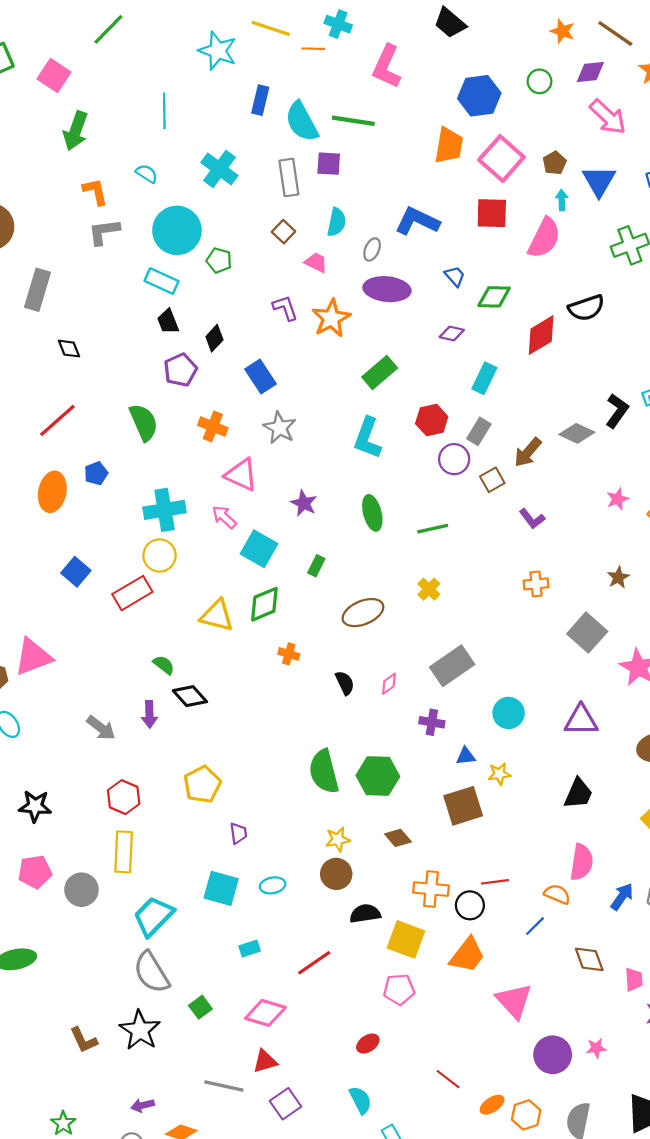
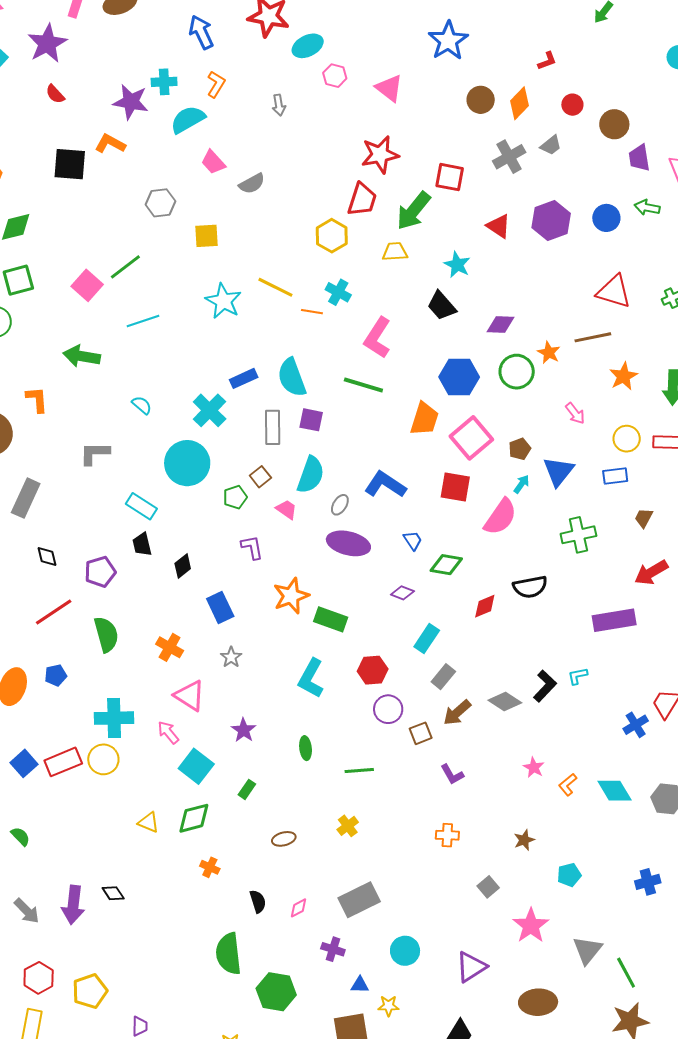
orange star: (562, 31) -> (549, 353), moved
brown line: (615, 33) -> (593, 337), turned -54
purple diamond: (590, 72) -> (501, 324), moved
pink square: (54, 75) -> (87, 285), moved
green circle: (539, 81) -> (517, 372), size x1.5
blue rectangle: (260, 100) -> (244, 378), moved, turned 44
cyan line: (164, 111) -> (143, 321), moved, turned 64
pink arrow: (608, 117) -> (575, 413), size x0.6
green line: (353, 121) -> (363, 385), moved
green arrow: (76, 131) -> (82, 356), turned 72
orange L-shape: (95, 192) -> (37, 400), moved
cyan arrow: (562, 200) -> (522, 484), turned 30
cyan semicircle: (337, 222) -> (311, 475), size x1.4
cyan circle: (177, 230) -> (187, 463), moved
green pentagon: (219, 260) -> (235, 497), moved, turned 30
orange star: (331, 318) -> (291, 596), moved
red diamond: (541, 335) -> (485, 606), size x0.7
purple pentagon: (180, 370) -> (100, 572), moved
green rectangle: (380, 373) -> (331, 619), turned 52
red line: (57, 420) -> (54, 612), moved
gray star: (280, 428) -> (231, 657), size x0.7
gray rectangle: (479, 431) -> (443, 677), moved
pink star: (618, 499) -> (534, 767), turned -30
green ellipse: (372, 513) -> (306, 748), size x0.7
red rectangle: (132, 593) -> (63, 762), moved
brown ellipse: (363, 613) -> (284, 839), size x0.6
yellow triangle: (217, 615) -> (149, 822), size x0.7
gray square: (587, 633) -> (488, 887), size x0.6
green semicircle: (164, 665) -> (20, 836), moved
black diamond: (190, 696) -> (113, 893), size x0.7
purple arrow: (149, 714) -> (73, 905), size x1.5
purple triangle: (581, 720) -> (471, 967), turned -40
green semicircle: (324, 772) -> (228, 954), moved
yellow pentagon: (202, 784) -> (90, 991), moved

